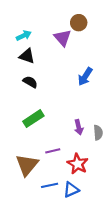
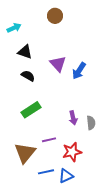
brown circle: (79, 23) -> (55, 16), moved
cyan arrow: (24, 36) -> (14, 28), moved
purple triangle: (63, 38) -> (58, 64), moved
red star: (78, 164) -> (72, 152), turned 30

